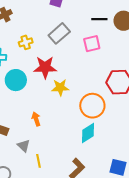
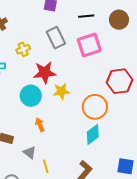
black line: (99, 19) -> (86, 16), moved
gray rectangle: (59, 33) -> (56, 38), turned -70
pink square: (92, 44) -> (89, 45), size x1.4
cyan circle: (16, 80) -> (31, 96), moved

